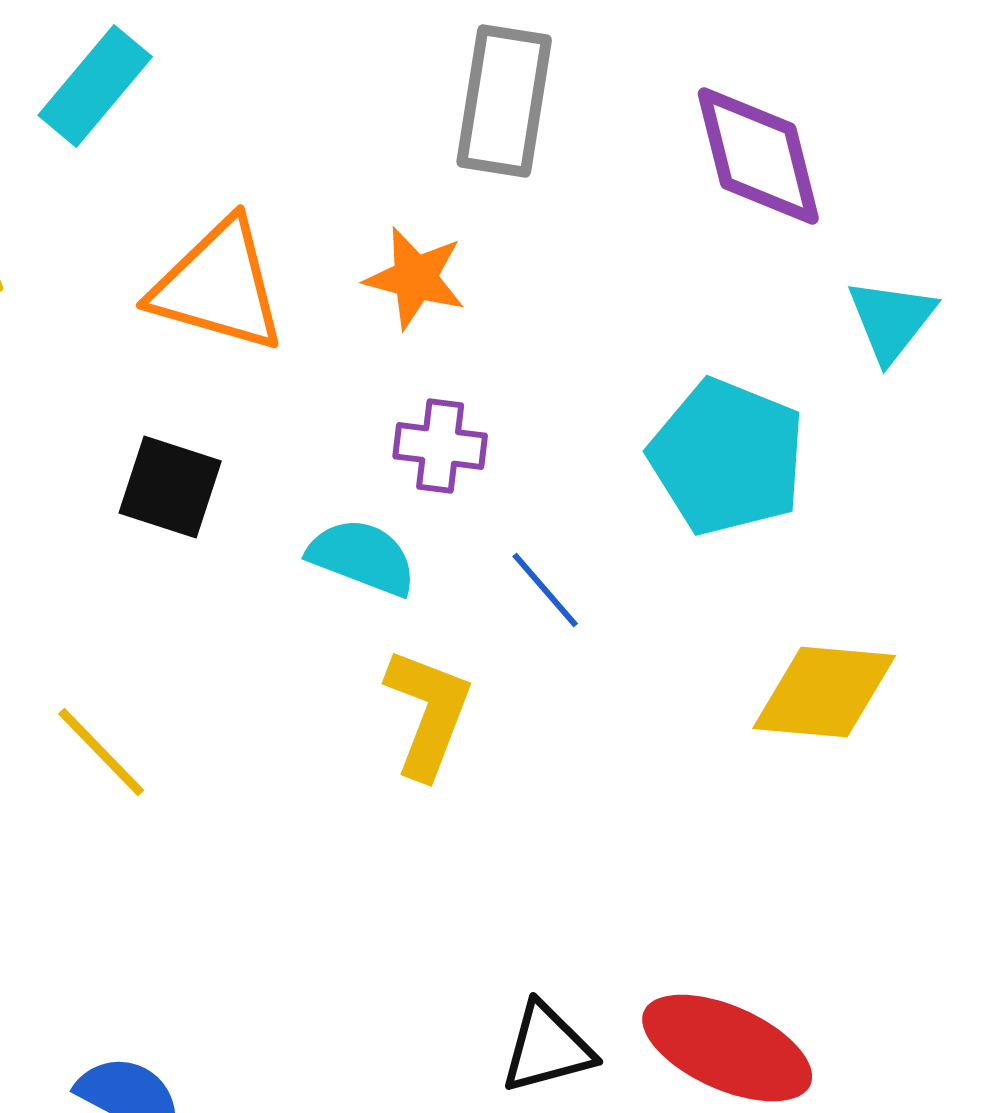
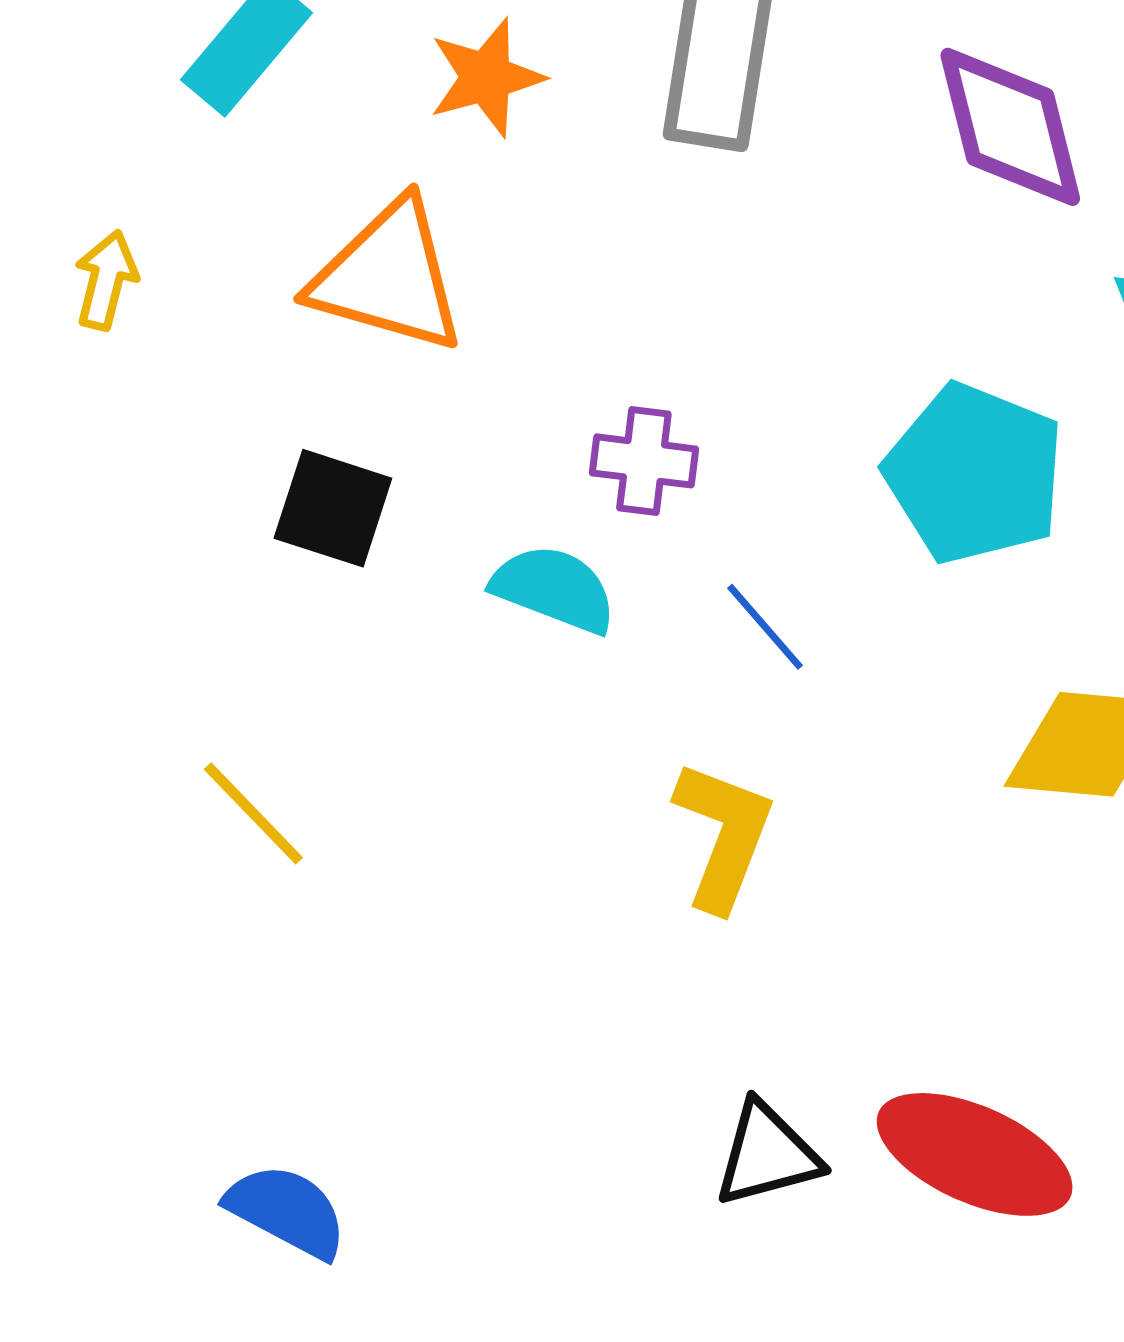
orange star: (415, 278) -> (486, 77), moved, turned -30
yellow L-shape: (428, 713) -> (723, 835), moved

